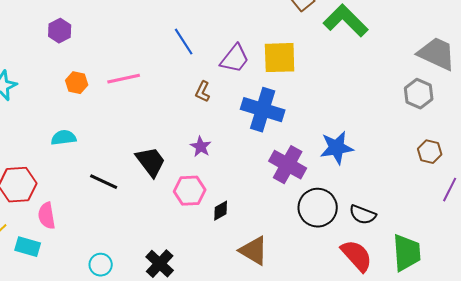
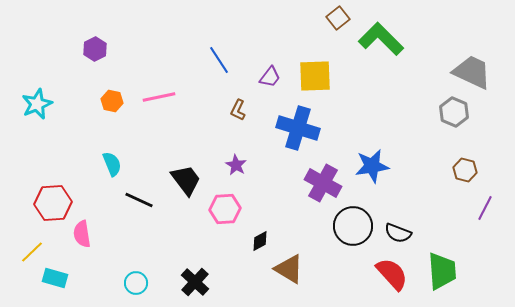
purple trapezoid: (235, 59) -> (270, 77), size x0.7
cyan semicircle: (64, 138) -> (112, 164), moved, turned 75
black diamond: (221, 211) -> (260, 241), moved
cyan rectangle: (28, 247) -> (55, 278), moved

